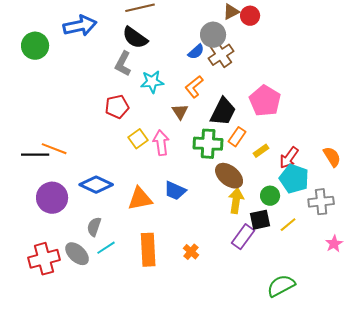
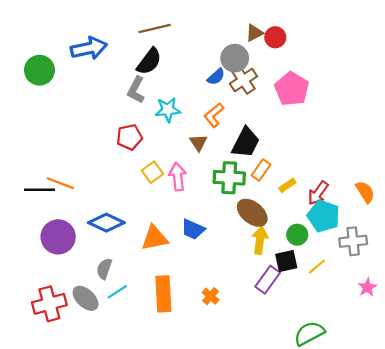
black semicircle: (135, 38) -> (149, 61), turned -88
pink pentagon: (265, 101) -> (292, 89), moved

